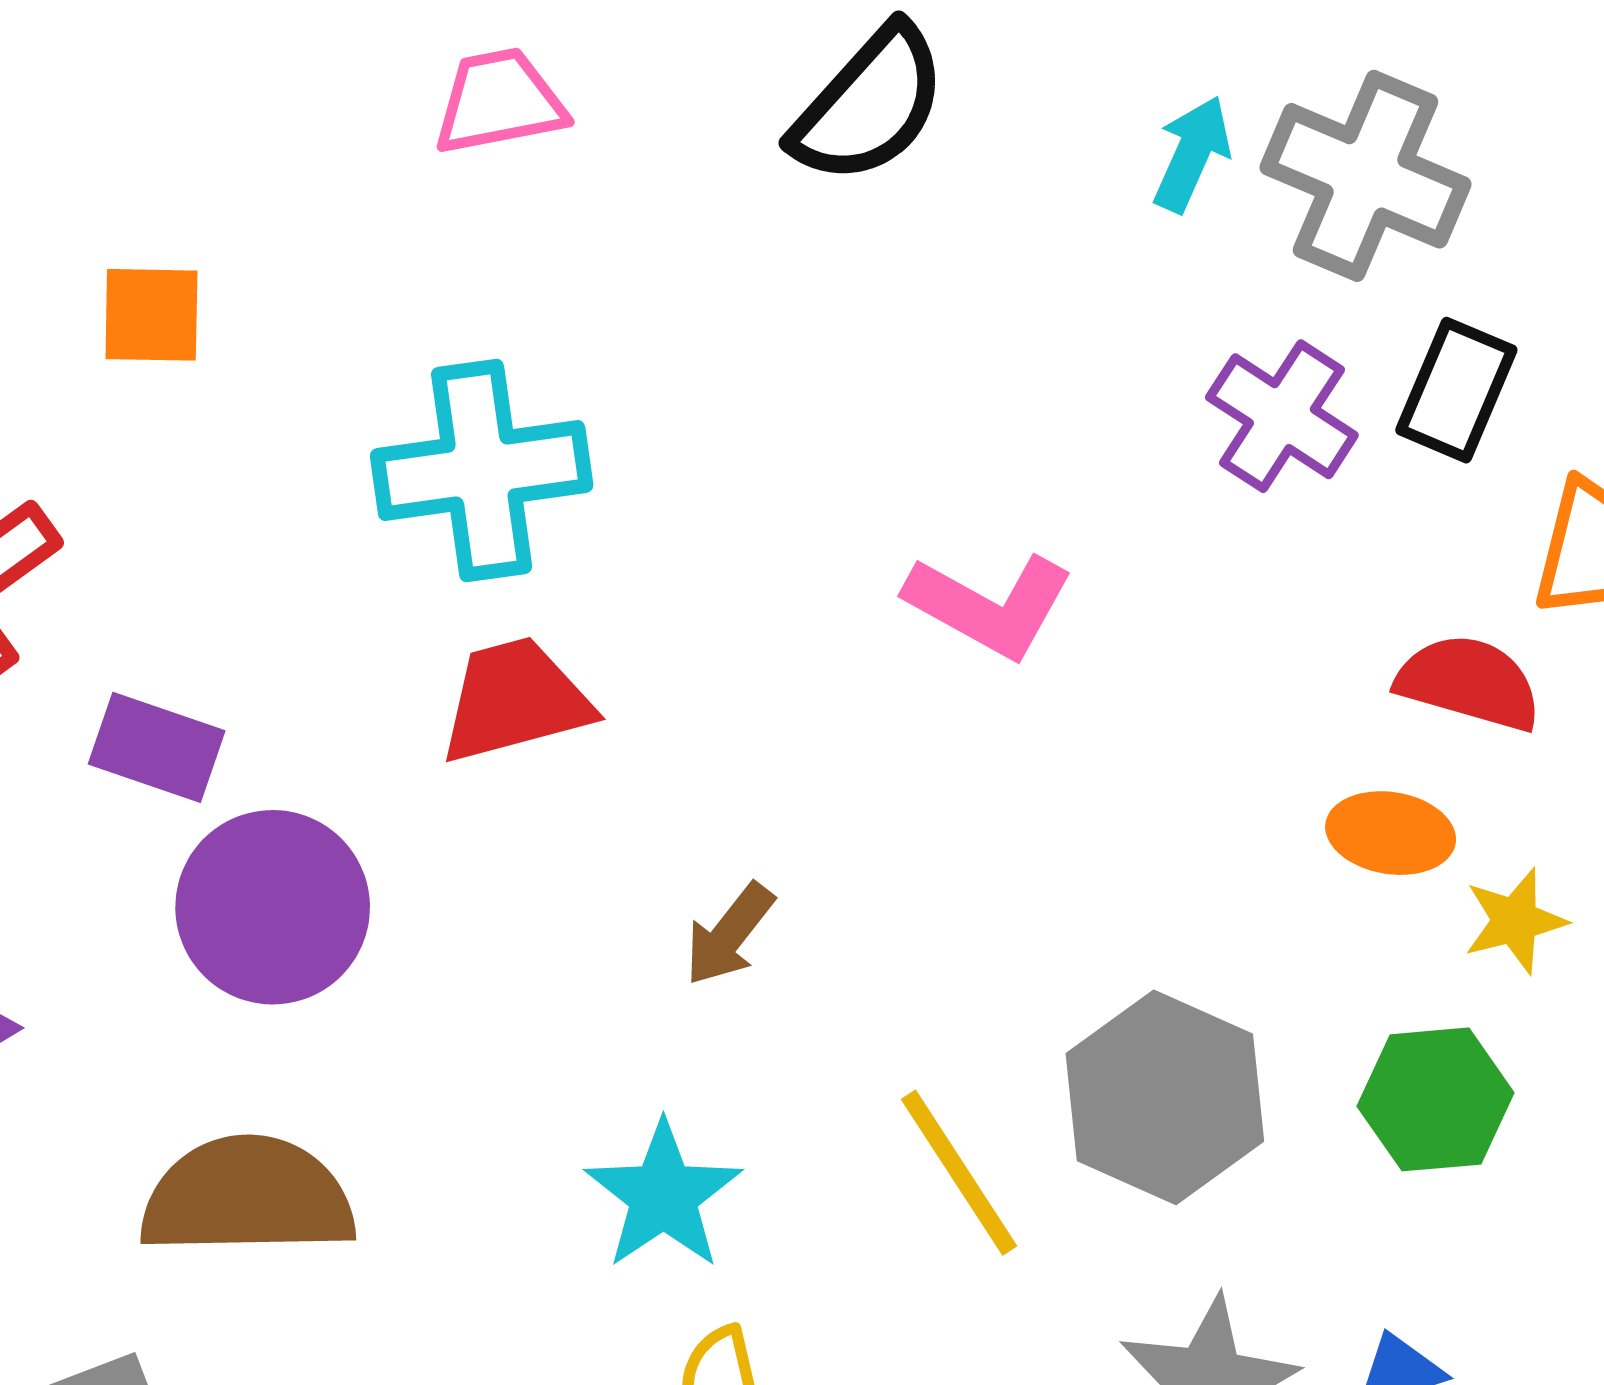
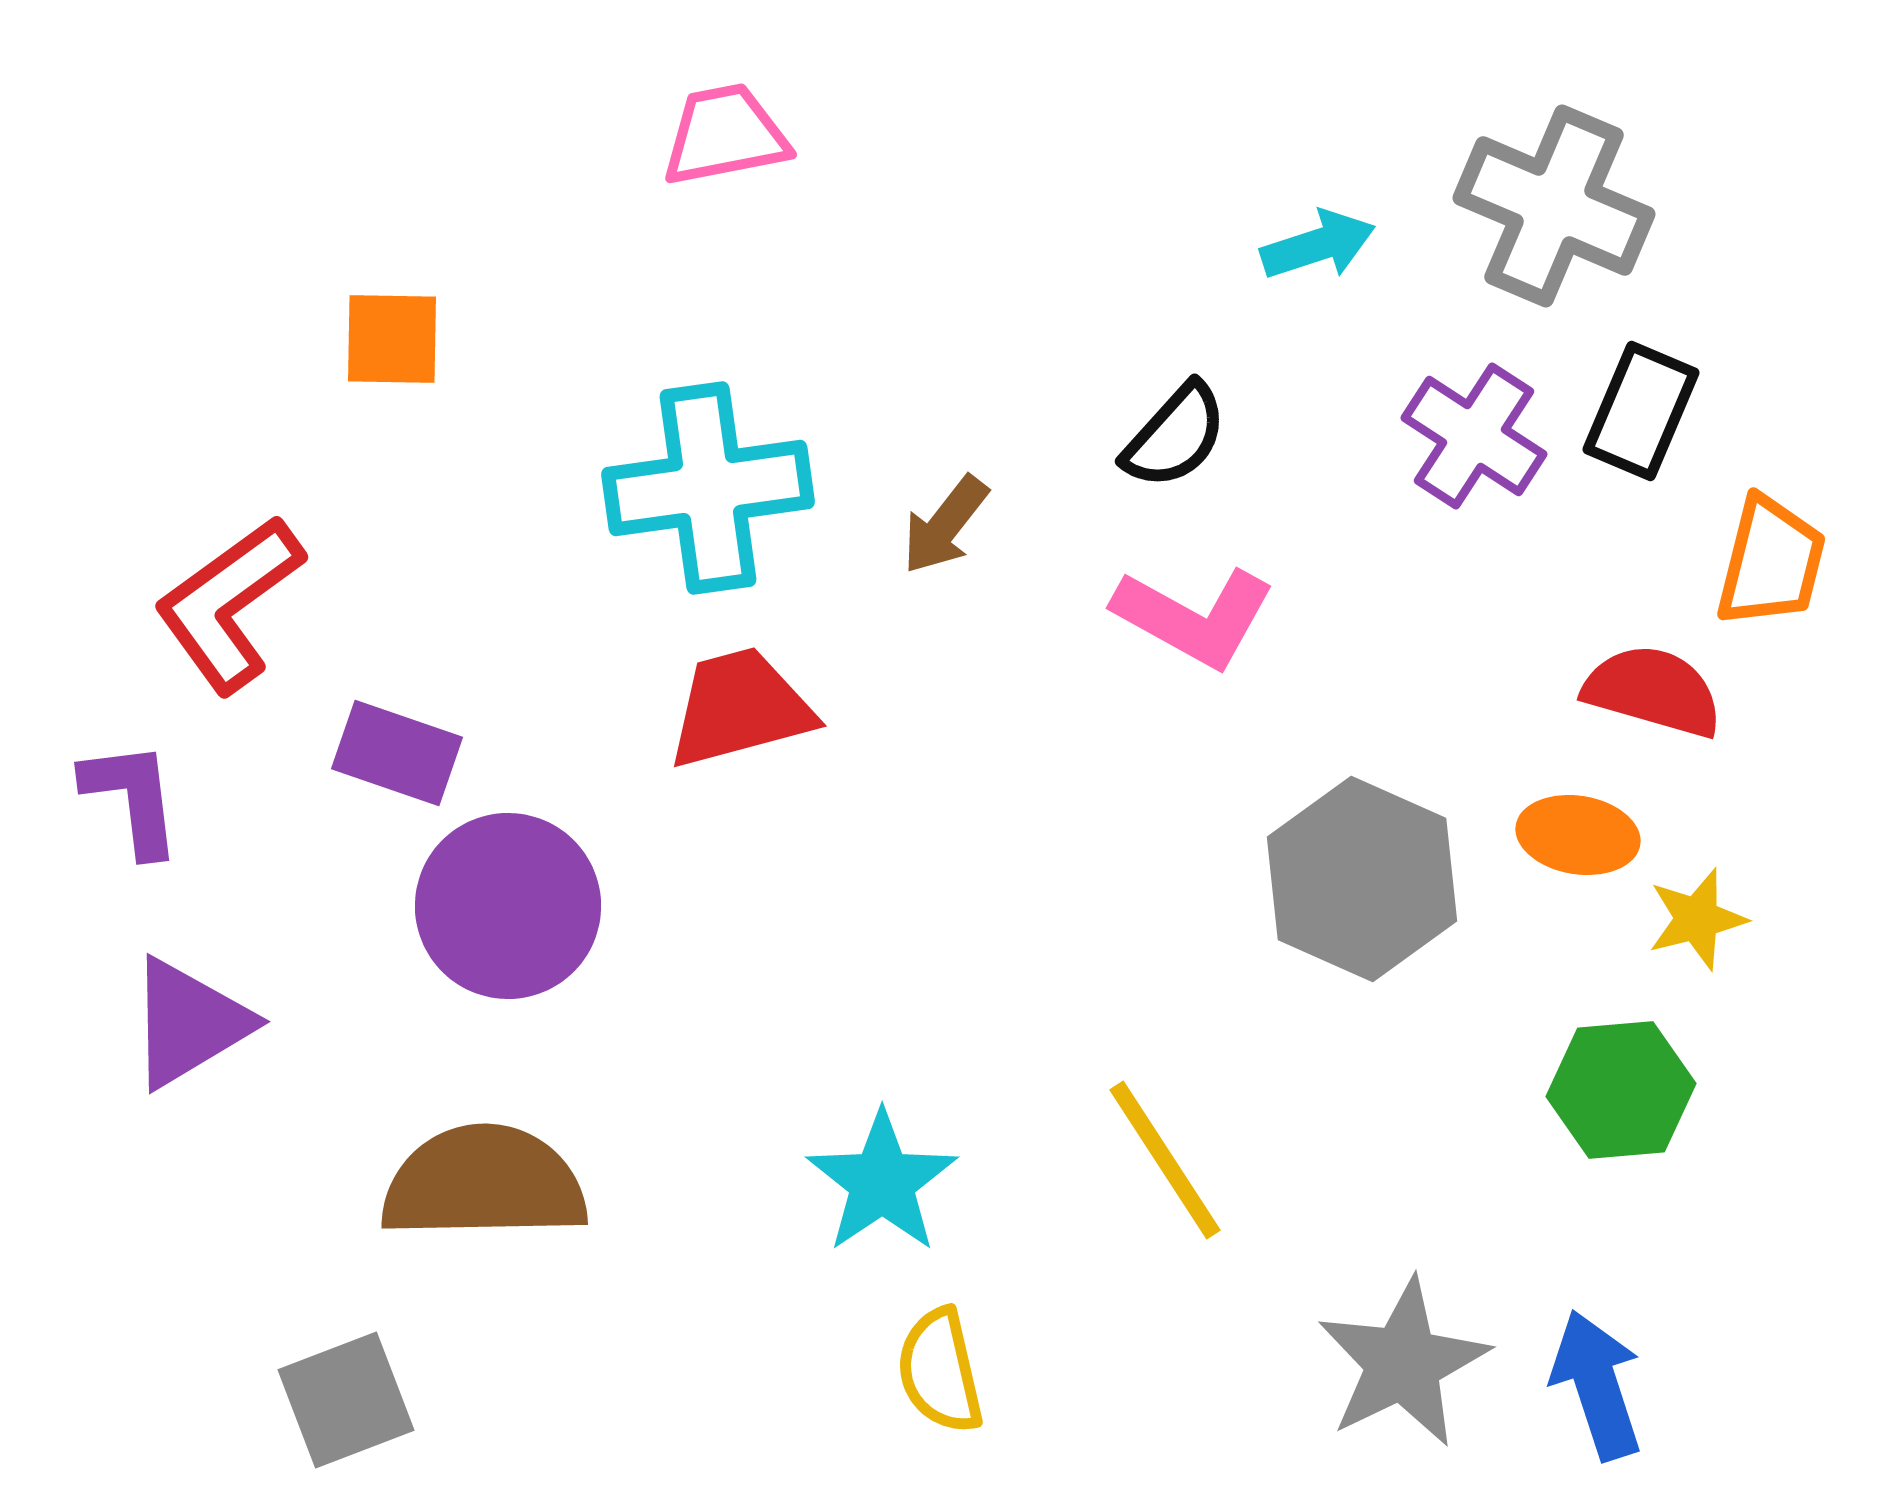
black semicircle: (869, 105) -> (1175, 436), moved, size x0.7
cyan arrow: (1192, 154) -> (1318, 245), moved, turned 48
brown arrow: (729, 934) -> (945, 525), moved
gray hexagon: (1165, 1097) -> (1362, 879), moved

